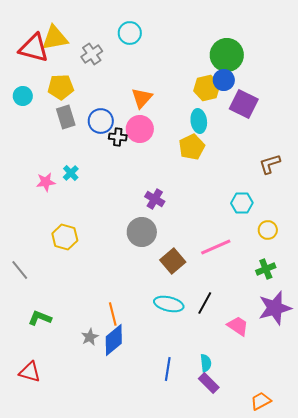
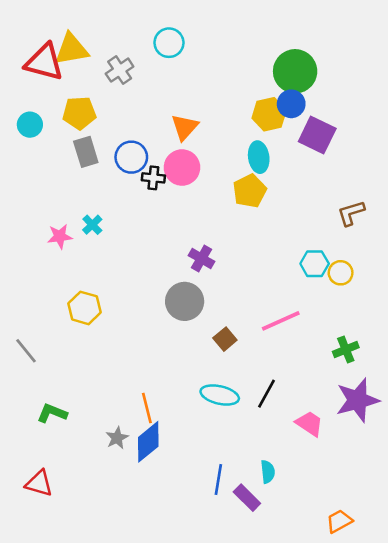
yellow circle: (268, 230) -> (341, 273), moved
brown square: (173, 261) -> (225, 339), size x0.7
purple rectangle: (209, 383) -> (247, 498), moved

